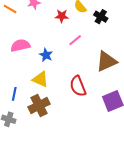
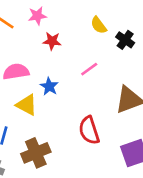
red star: (62, 16) -> (52, 41), moved
yellow triangle: (40, 79) -> (27, 105), moved

